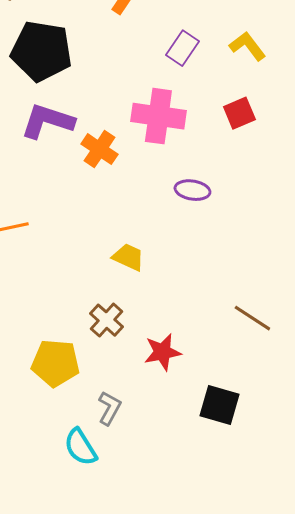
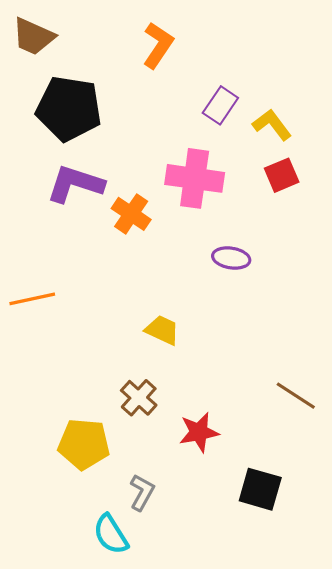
yellow L-shape: (247, 46) -> (272, 125), moved

